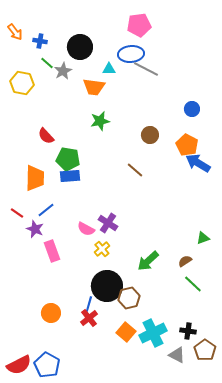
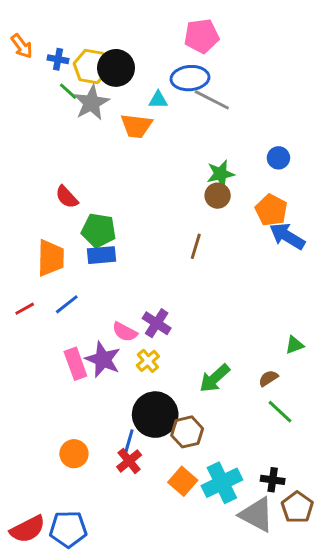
gray star: (63, 71) -> (91, 103), size x1.4
yellow hexagon: (22, 83) -> (91, 66), moved
green star: (100, 121) -> (220, 174), moved
brown line: (135, 170) -> (196, 246), turned 66
red line: (17, 213) -> (25, 309), turned -64
purple star: (35, 229) -> (103, 359), moved, size x1.4
gray triangle: (177, 355) -> (257, 515), size x1.5
blue pentagon: (47, 365) -> (68, 529), turned -30

